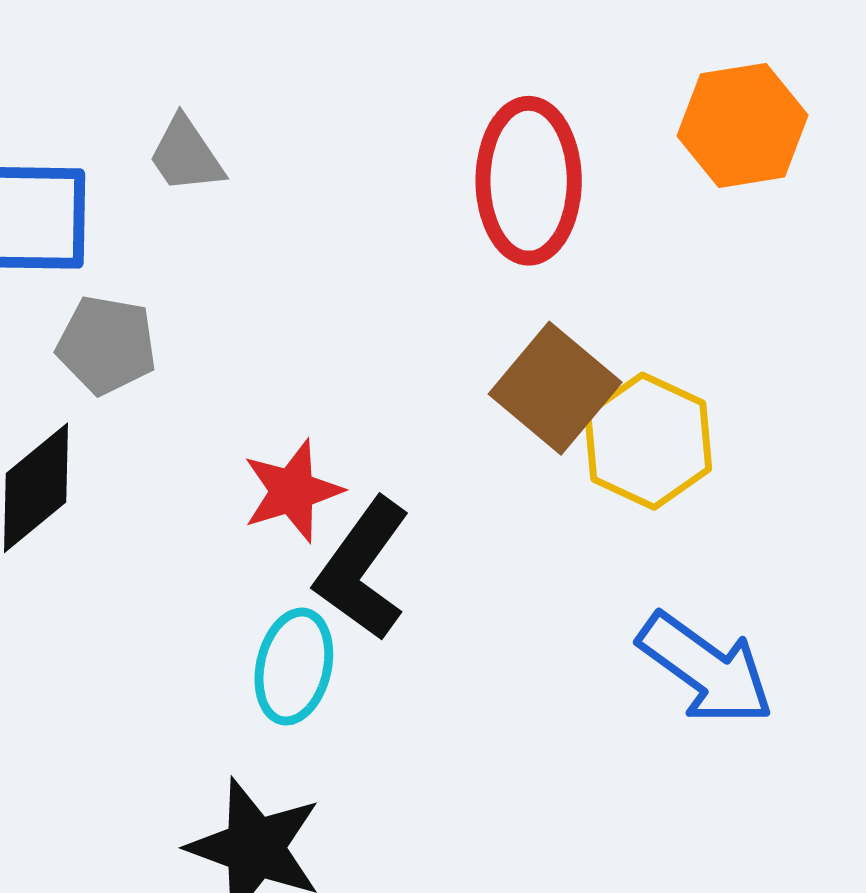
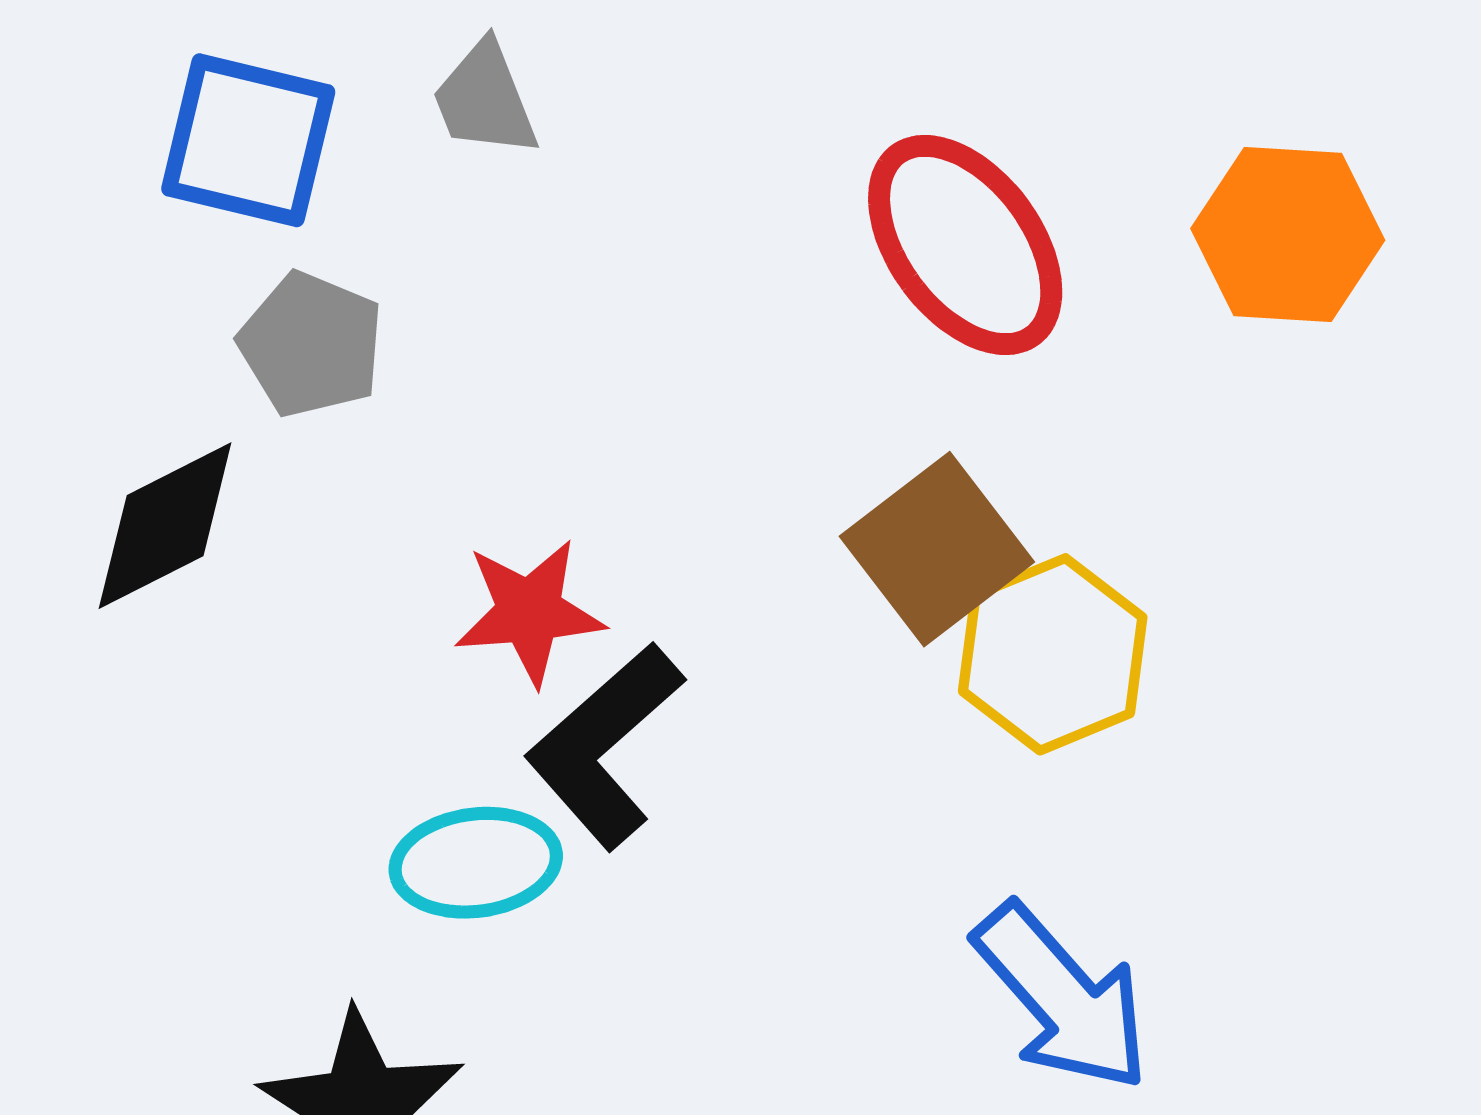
red ellipse: (529, 181) -> (965, 245), turned -49
cyan ellipse: (294, 667) -> (476, 863), turned 57

